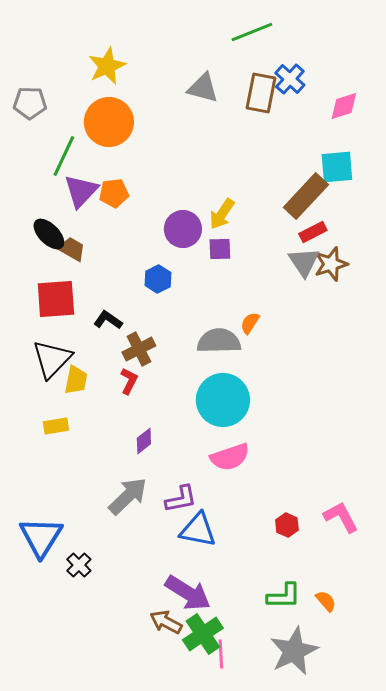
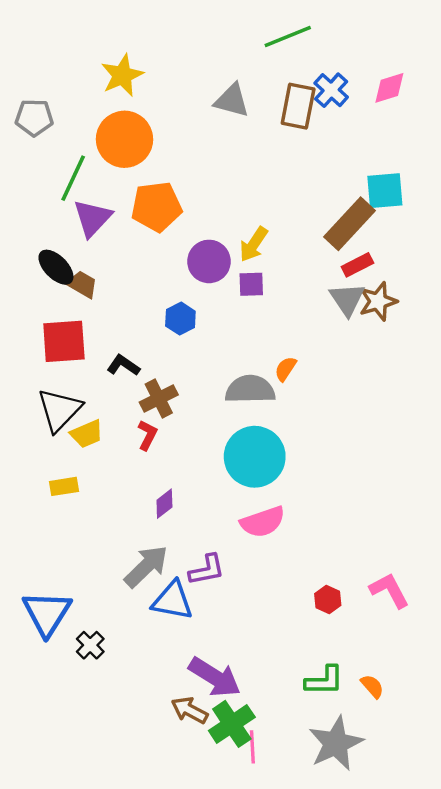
pink diamond: (344, 106) -> (389, 88), moved
orange pentagon: (114, 193) -> (156, 207), moved, size x1.5
yellow trapezoid: (76, 380) -> (87, 434), turned 56
blue triangle: (198, 530) -> (172, 601), moved

